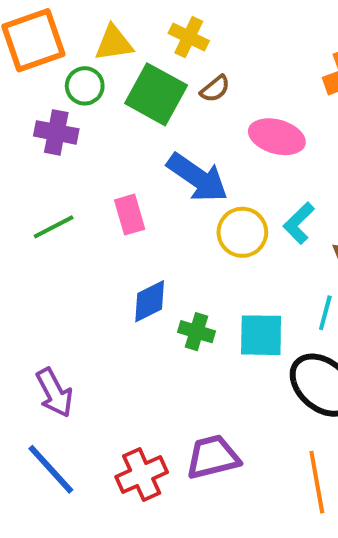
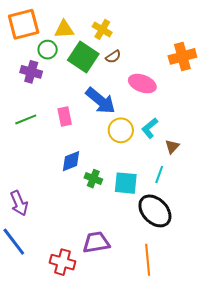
red cross: (142, 474) -> (63, 262), moved, turned 35

